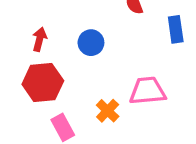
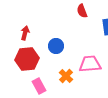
blue circle: (91, 43) -> (56, 46), moved

